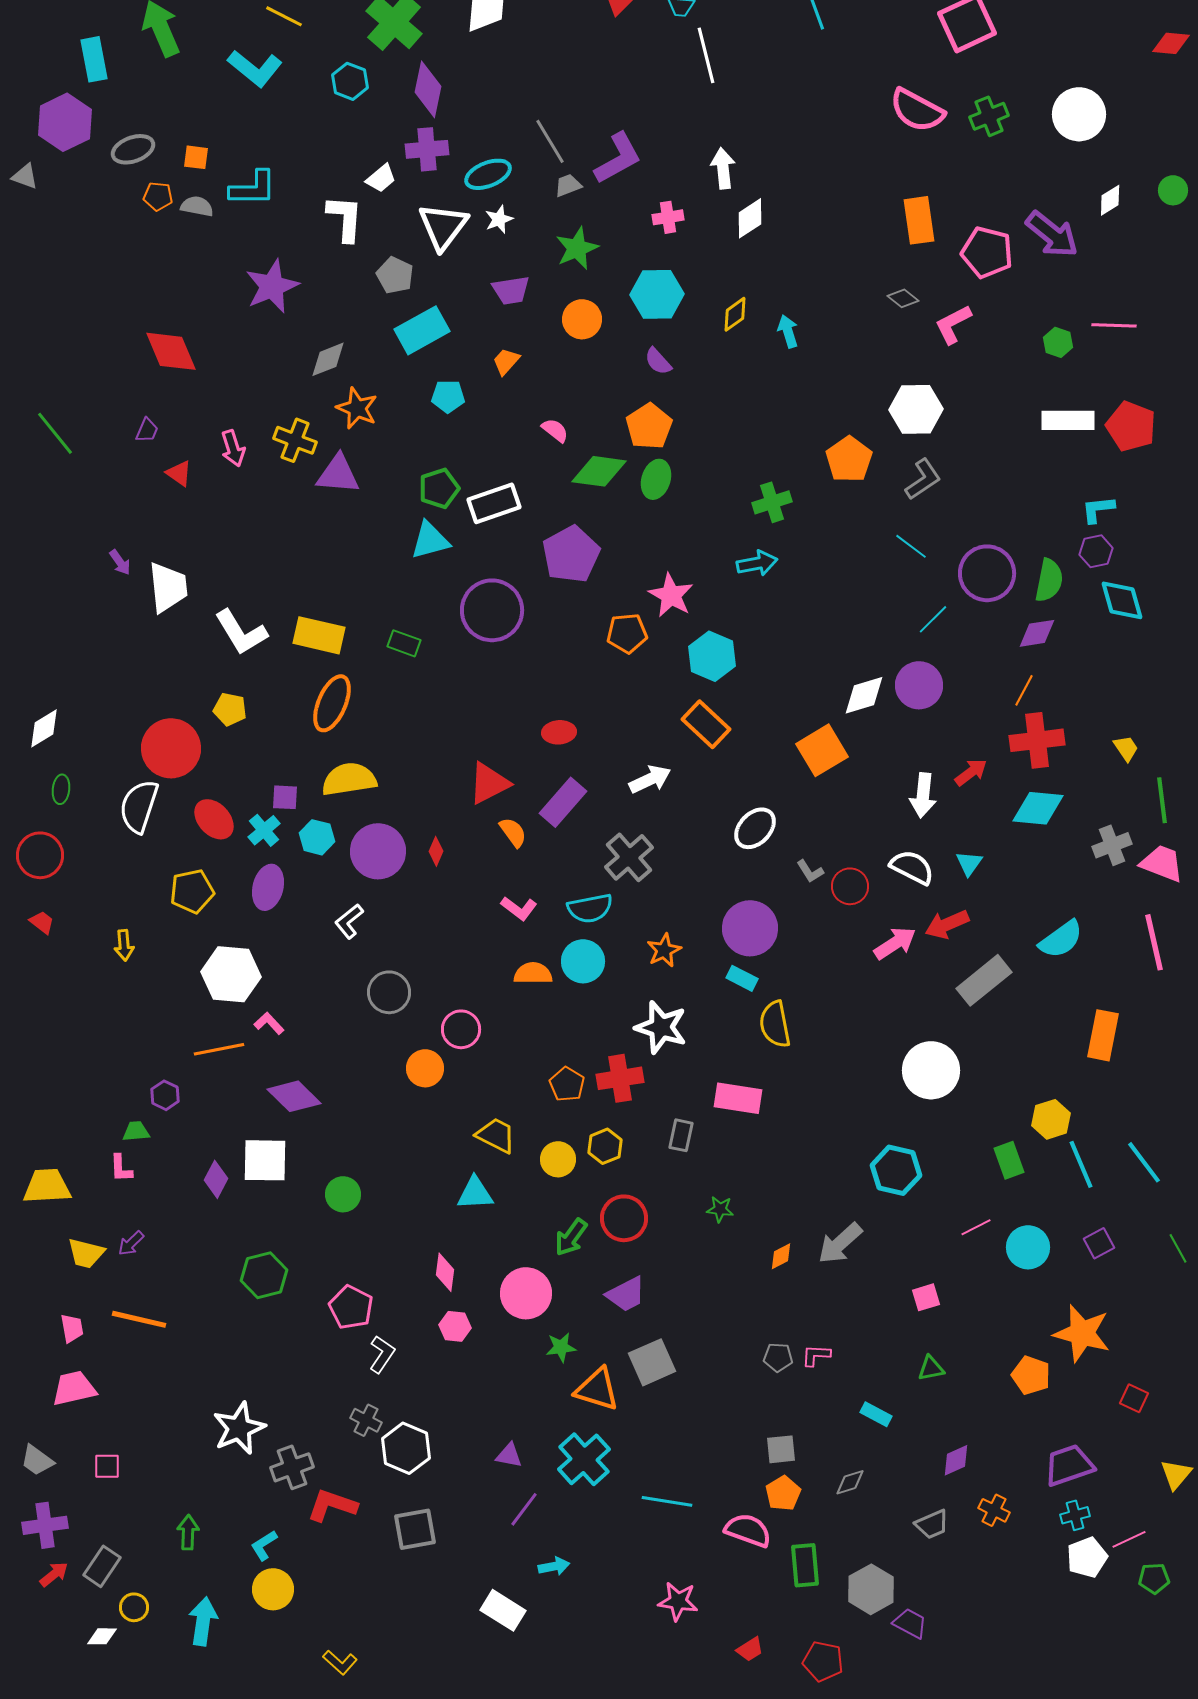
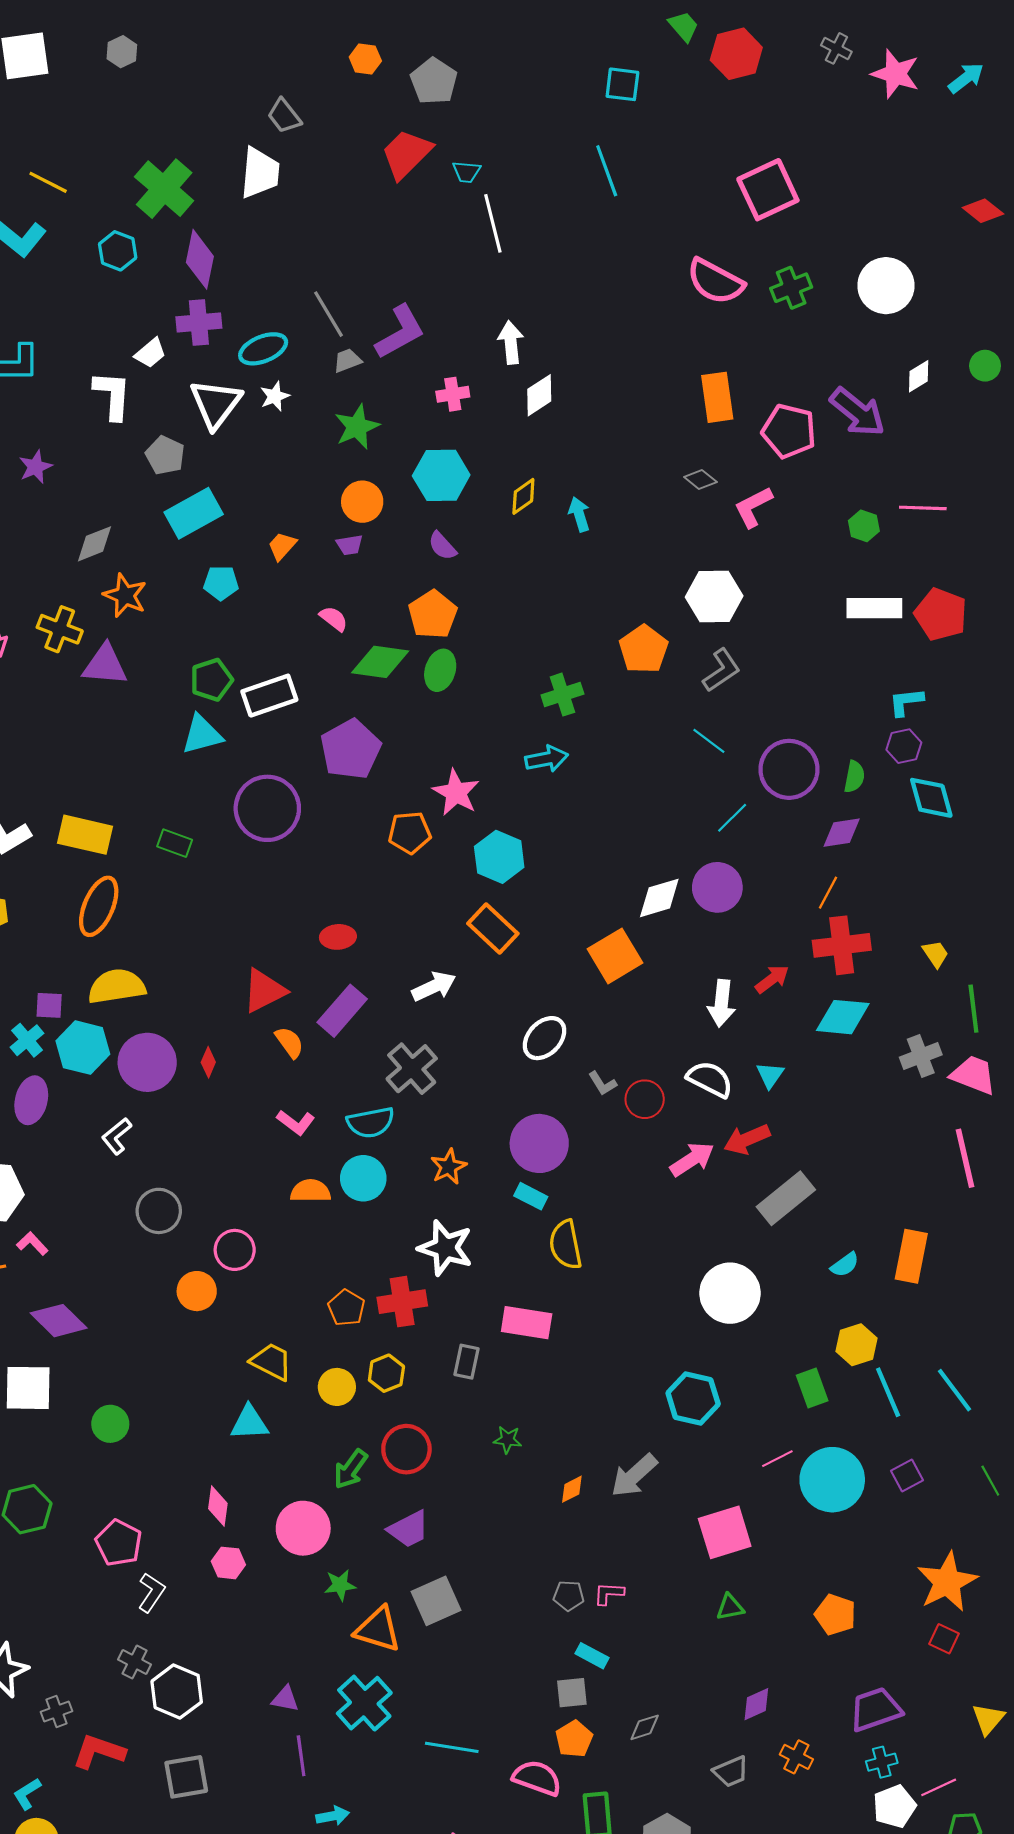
red diamond: (1171, 43) -> (983, 211), turned 33
purple star: (272, 286) -> (35, 467), size x0.6
purple trapezoid: (511, 290) -> (350, 545), moved, size x0.7
green semicircle: (1049, 580) -> (854, 777), size x0.7
cyan hexagon: (317, 837) -> (83, 1048), size x1.4
cyan semicircle: (1061, 939) -> (845, 1265), moved, size x0.6
cyan circle: (1028, 1247) -> (832, 1480), size x1.4
pink square: (926, 1297) -> (725, 1532), size x1.8
orange star: (1082, 1333) -> (947, 1582), moved, turned 30
cyan rectangle: (876, 1414) -> (592, 1656), moved
gray cross: (292, 1467) -> (57, 1712), size x0.7
purple line: (524, 1509) -> (301, 1756), turned -45

